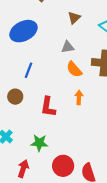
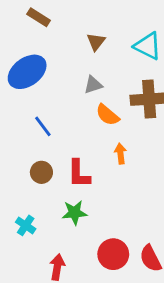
blue line: (28, 70) -> (43, 126), turned -49
brown circle: (15, 97) -> (41, 172), moved
green star: (39, 143) -> (74, 213), moved

